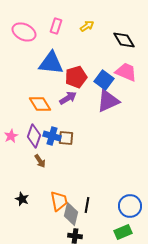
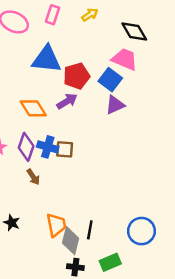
pink trapezoid: (126, 72) -> (125, 59), moved
purple triangle: (108, 101) -> (115, 105), size x0.7
green rectangle: (123, 232) -> (110, 262), moved

